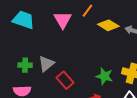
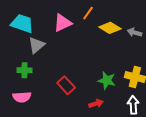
pink triangle: (63, 20) -> (63, 23), turned 36
gray triangle: (46, 64) -> (36, 45), moved

